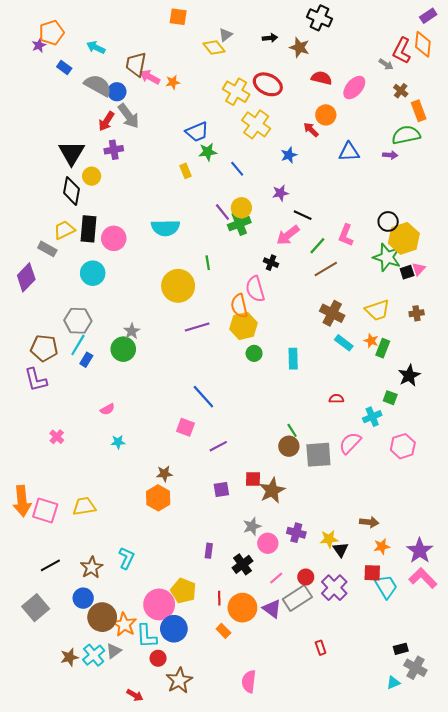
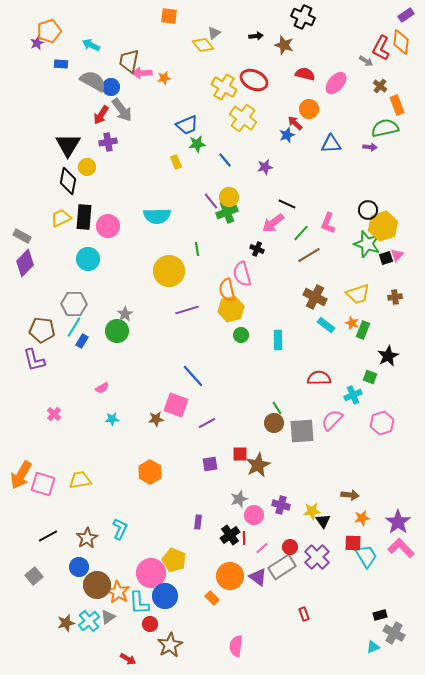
blue rectangle: (64, 67) -> (61, 64), turned -32
pink arrow: (150, 77) -> (142, 73), turned -30
blue star: (289, 155) -> (287, 135), moved
purple star: (280, 193) -> (265, 167), moved
gray rectangle: (47, 249) -> (22, 236), moved
red semicircle: (336, 399) -> (319, 378), size x1.6
pink square: (185, 427) -> (176, 405), size x1.4
brown star: (164, 474) -> (156, 419), moved
orange arrow: (22, 501) -> (21, 475), turned 36
red line: (219, 598) -> (244, 538), moved
gray square: (36, 608) -> (34, 576), size x0.7

